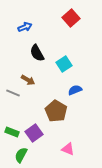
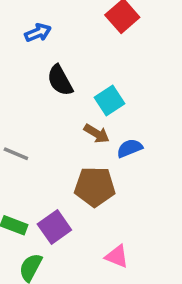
brown arrow: (28, 80) -> (97, 134), moved
brown pentagon: (56, 111) -> (95, 187), turned -30

